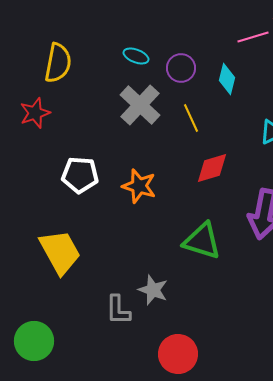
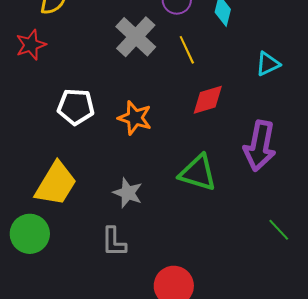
yellow trapezoid: (60, 252) -> (56, 184), turned 60
gray star: (153, 290) -> (128, 193), moved
green circle: (34, 341) -> (30, 234), moved

